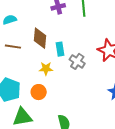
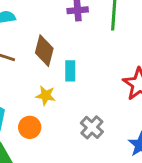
gray cross: (77, 61) -> (92, 127), moved

